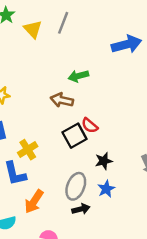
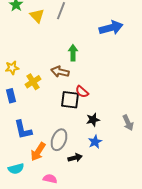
green arrow: (78, 76) -> (73, 53), turned 105
black square: (75, 136) -> (70, 100), turned 36
yellow cross: (28, 150) -> (33, 82), moved
gray ellipse: (76, 186) -> (59, 140), moved

